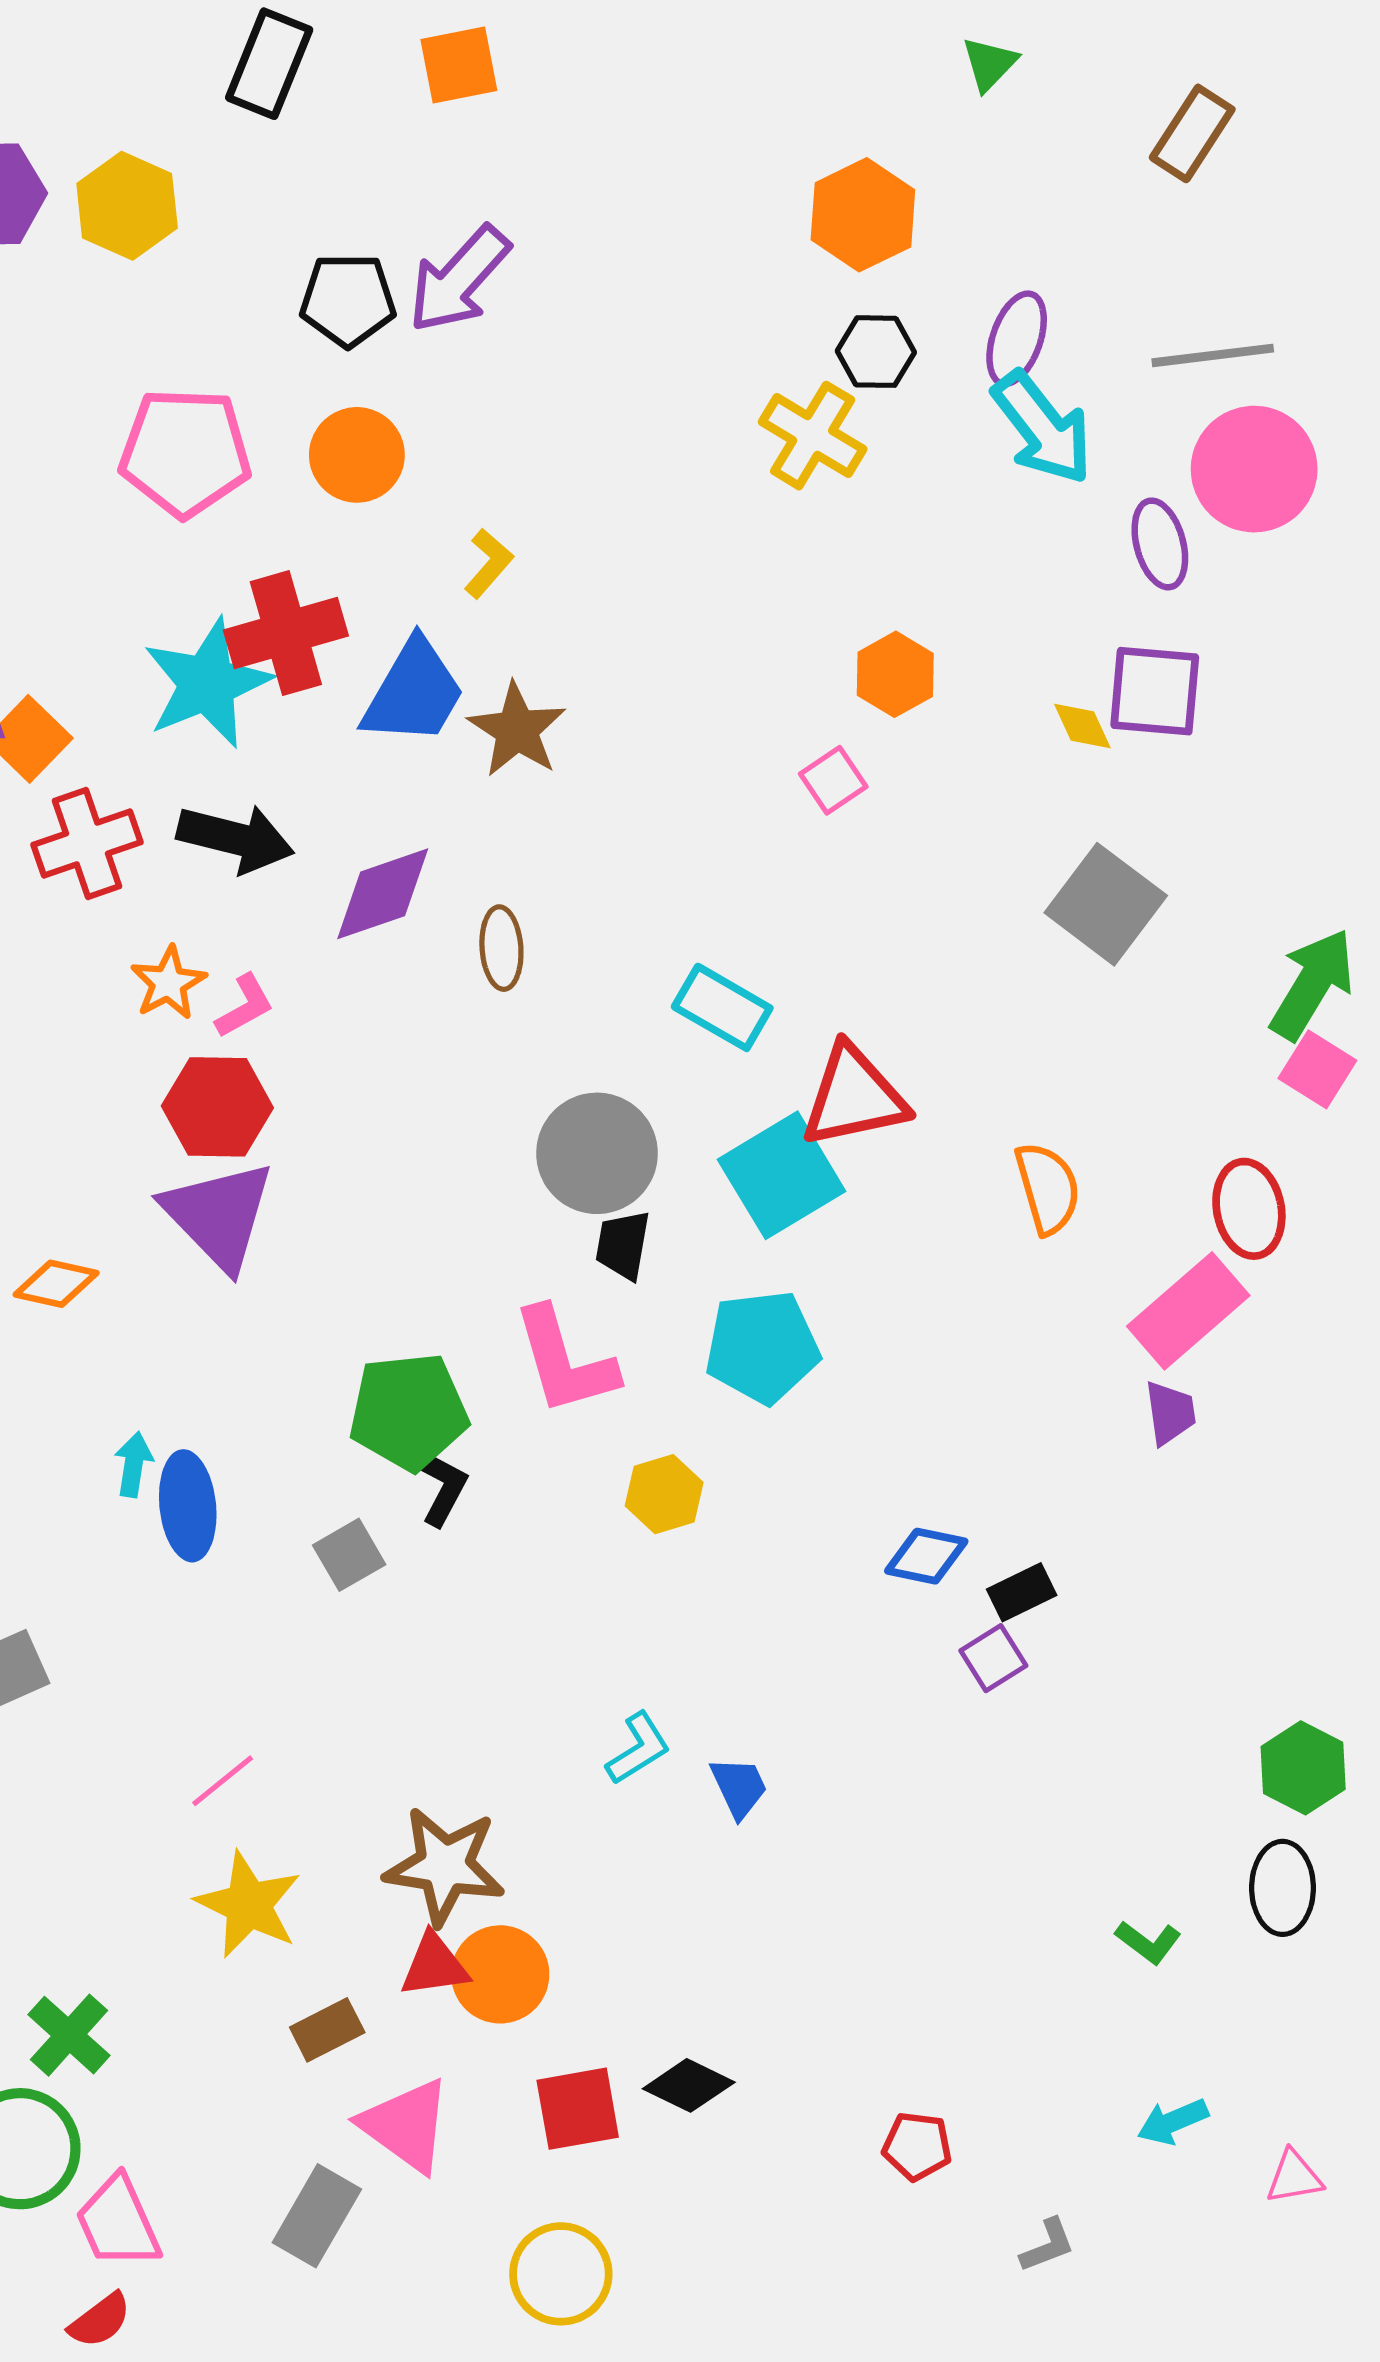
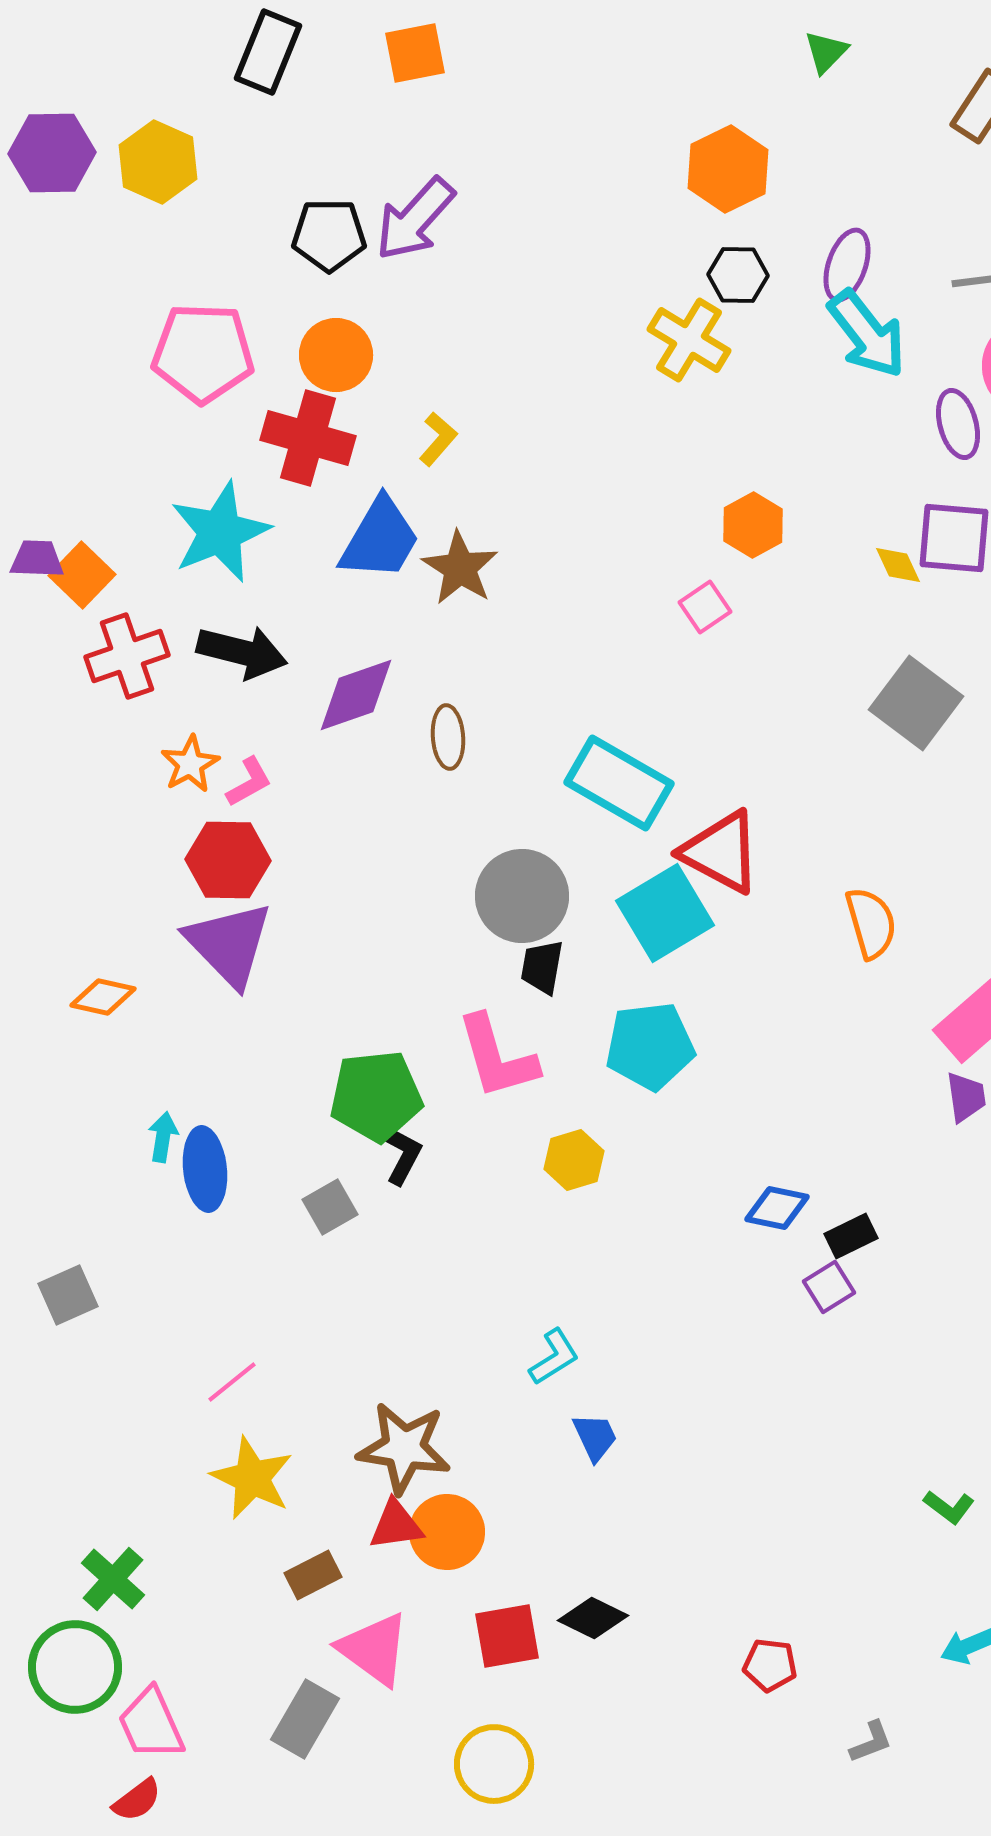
red cross: (286, 633) -> (308, 438), moved, turned 32
cyan rectangle: (722, 1007) -> (619, 783), size x1.4
red triangle: (854, 1097) -> (721, 852), turned 40
blue trapezoid: (739, 1787) -> (595, 1437), moved

